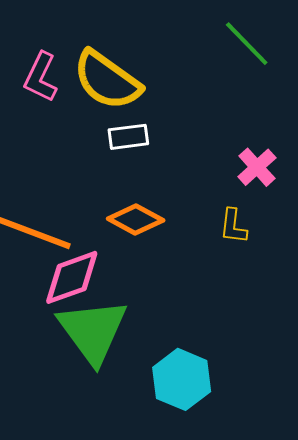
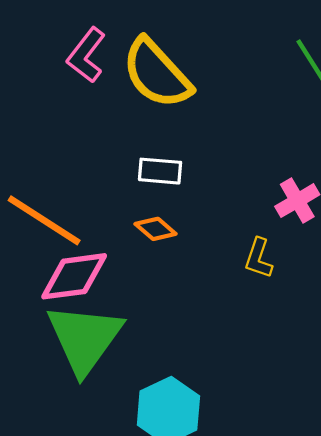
white rectangle: (128, 137) -> (160, 171), moved
orange diamond: (136, 219) -> (156, 229), size x0.7

